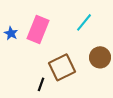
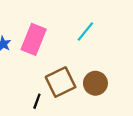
brown circle: (100, 57) -> (95, 83), moved

